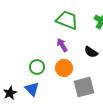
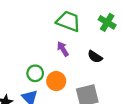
orange circle: (64, 68) -> (56, 81), moved

